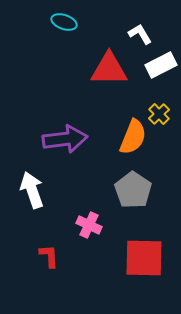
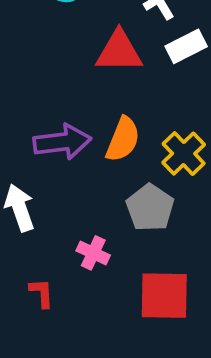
yellow cross: (159, 114) -> (184, 154), moved, size x1.6
orange semicircle: (133, 137) -> (123, 139), moved

